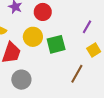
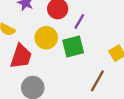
purple line: (87, 27) -> (79, 21), moved

